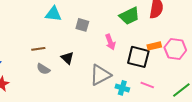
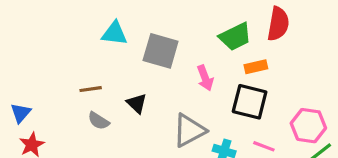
gray square: (82, 25) -> (161, 51), size x1.6
orange rectangle: (154, 46) -> (256, 67), moved
pink hexagon: (175, 49) -> (308, 126), moved

